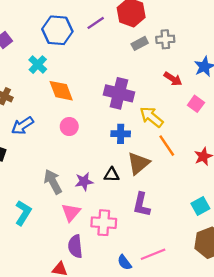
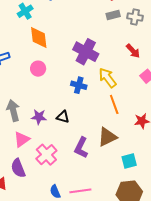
brown triangle: (139, 163) -> (107, 137), moved
pink cross: (104, 223) -> (46, 155), turned 30
purple semicircle: (75, 246) -> (18, 168), turned -30

